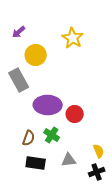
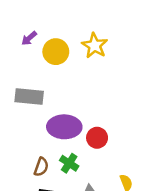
yellow circle: (36, 55) -> (56, 52), moved
gray rectangle: (19, 80) -> (29, 96), turned -55

